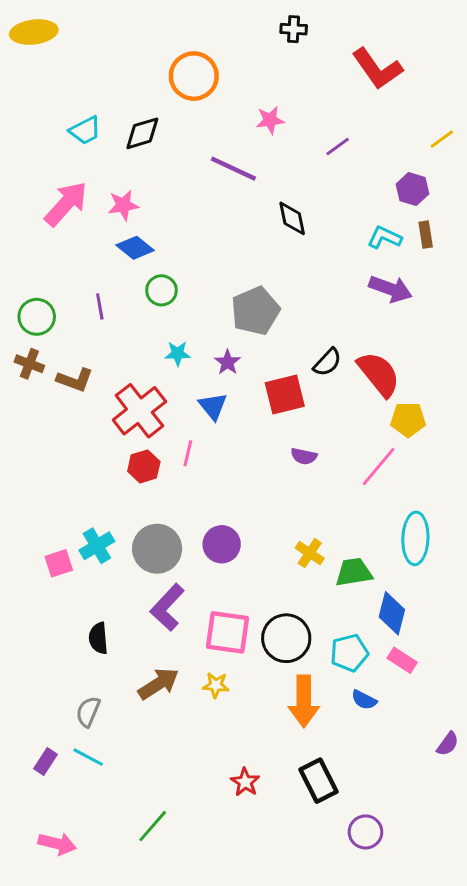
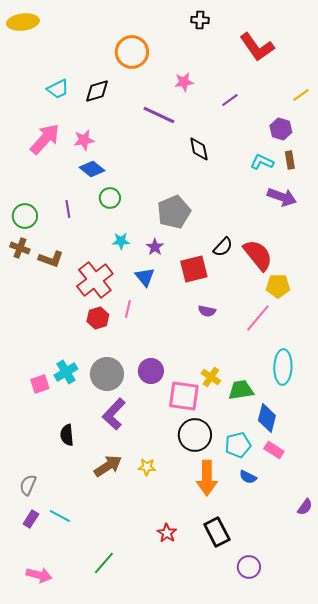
purple arrow: (390, 289) -> (282, 197), moved
pink square: (228, 632) -> (184, 396), moved
gray semicircle: (88, 712) -> (28, 485), moved

